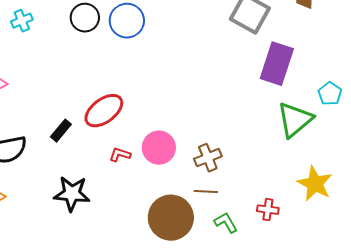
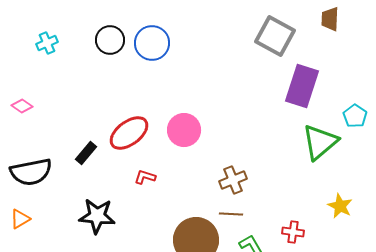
pink circle: (159, 148) -> (184, 130), moved
yellow star: (315, 184) -> (340, 206), size x0.7

